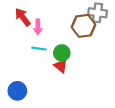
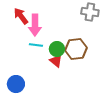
brown hexagon: (83, 26) -> (76, 49), moved
pink arrow: (38, 27) -> (35, 25), size x1.5

